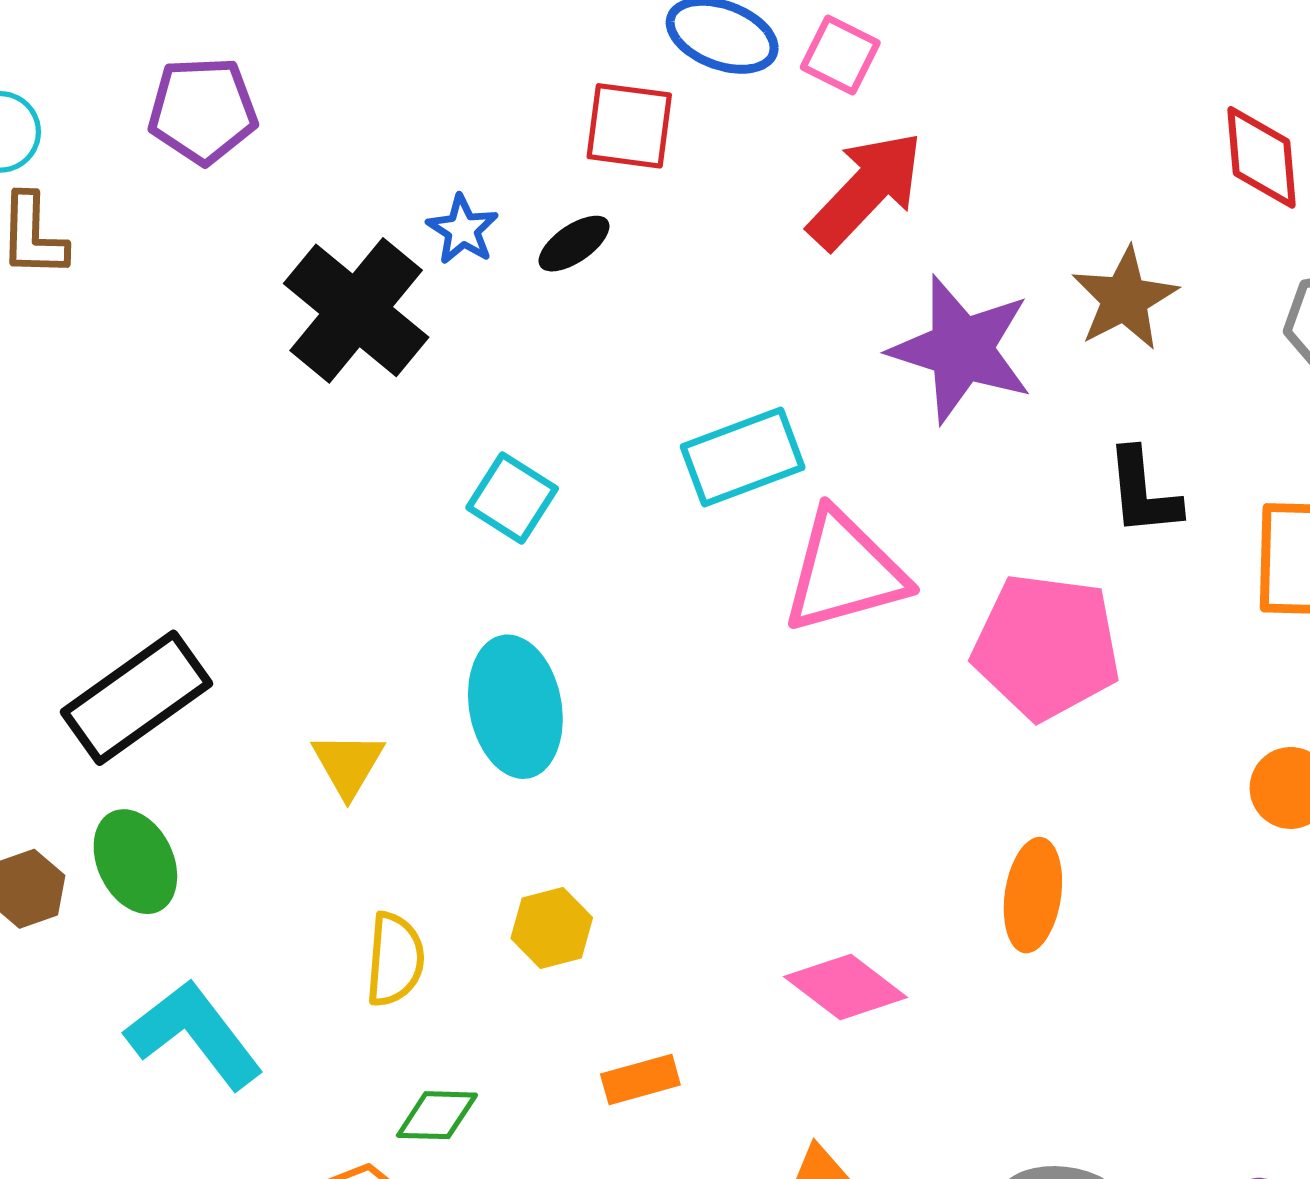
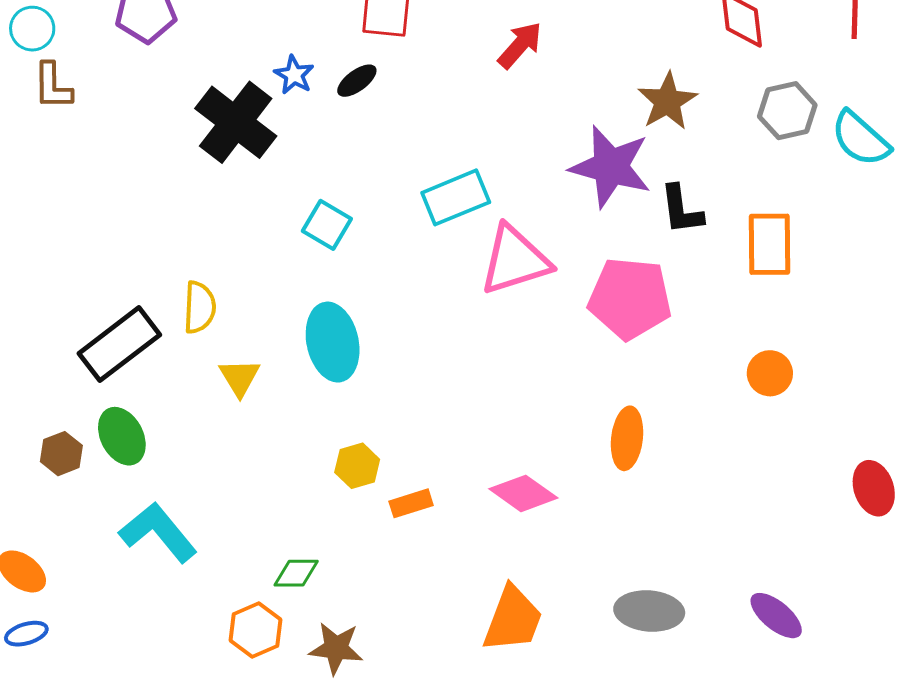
red arrow: (866, 190) -> (520, 45), size x0.7
purple star: (961, 349) -> (611, 167), moved
yellow semicircle: (395, 959) -> (199, 307), moved
orange rectangle: (640, 1080) -> (411, 503), moved

